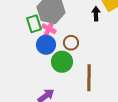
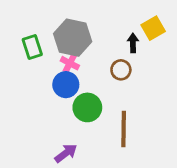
green rectangle: (34, 24) -> (32, 47), moved
brown circle: (71, 43) -> (121, 70), moved

